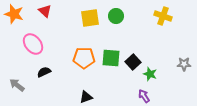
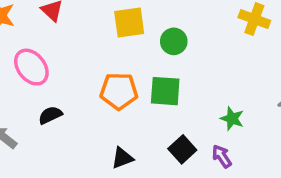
green circle: (116, 16) -> (174, 41), moved
black square: (133, 62) -> (182, 149), moved

